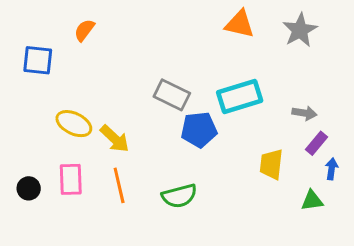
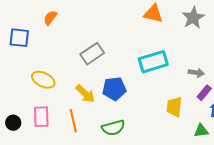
gray rectangle: (172, 95) -> (92, 54), moved, turned -60
blue pentagon: (199, 130) -> (114, 89), moved
yellow arrow: (115, 139) -> (85, 94), moved

